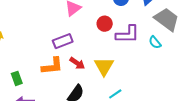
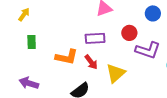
purple rectangle: (63, 41) -> (95, 38), moved
green rectangle: (17, 78) -> (32, 42), moved

